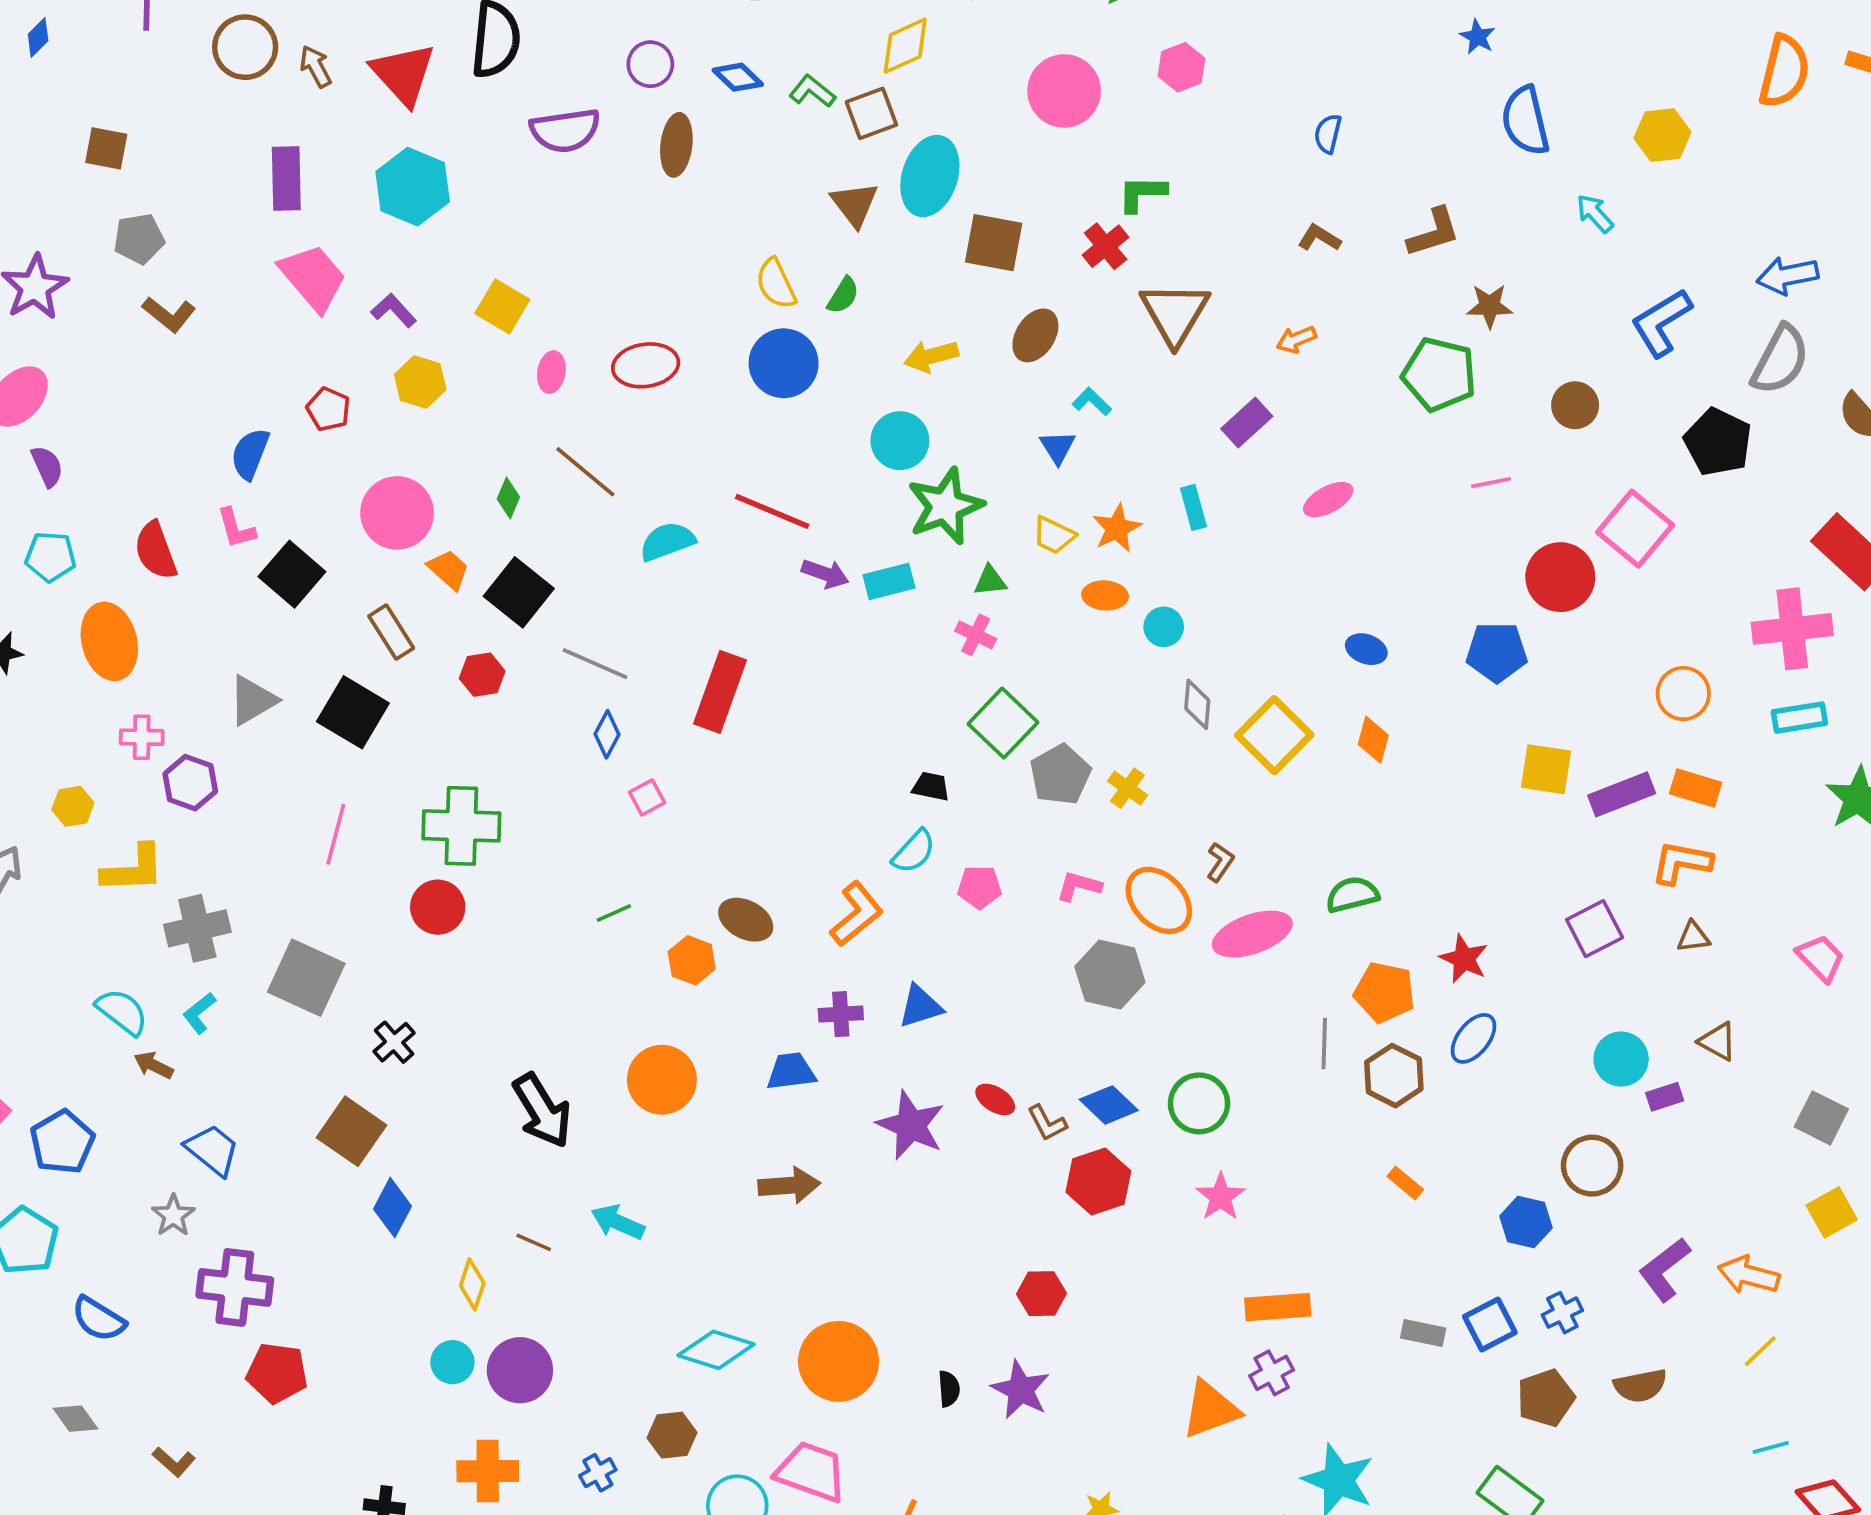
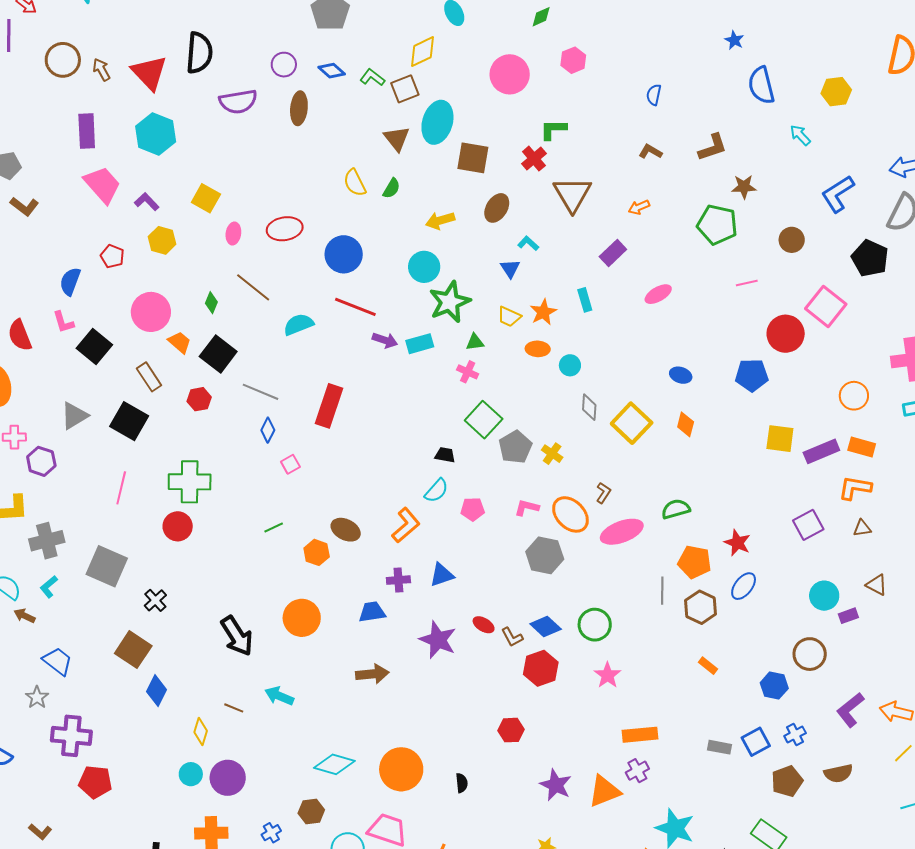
blue circle: (784, 363) -> (344, 254), moved
purple star: (1021, 1390) -> (556, 785), moved

